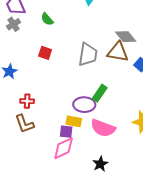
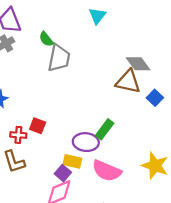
red square: (45, 53) -> (38, 126), moved
gray trapezoid: (88, 55) -> (59, 58), moved
purple square: (66, 132) -> (63, 173), turned 32

